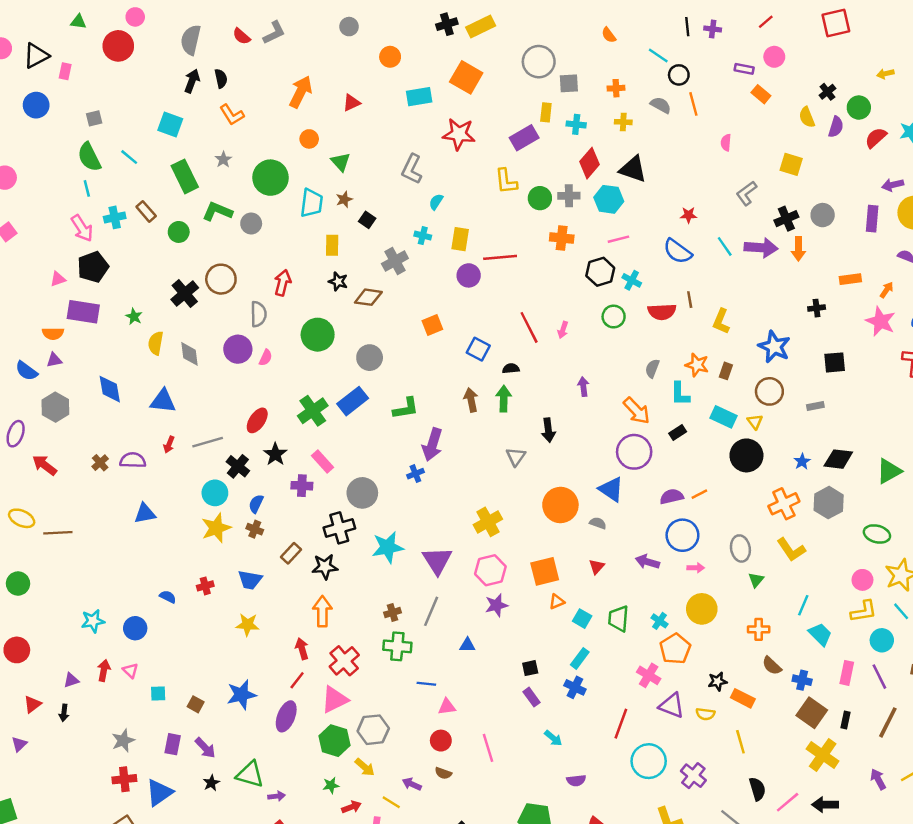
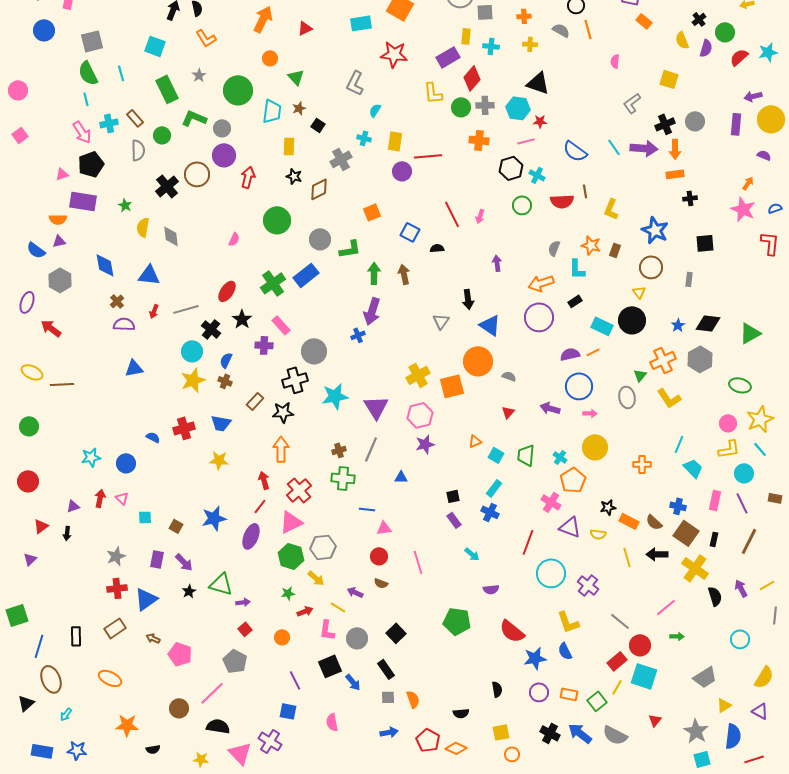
gray square: (94, 118) -> (92, 41), size x1.6
cyan line: (129, 157) -> (121, 73), turned 35
red diamond: (589, 163) -> (472, 78), moved
red star: (688, 215) -> (540, 121), moved
orange rectangle: (850, 279) -> (675, 174), moved
brown diamond: (368, 297) -> (319, 189), turned -35
gray semicircle: (258, 314) -> (138, 150), moved
purple circle: (238, 349) -> (224, 155), moved
green arrow: (504, 399) -> (374, 273), moved
gray rectangle: (815, 406) -> (689, 279), turned -72
green L-shape: (406, 408) -> (350, 249), moved
orange arrow: (637, 411) -> (541, 283), turned 115
cyan rectangle: (724, 417) -> (602, 326), moved
brown cross: (100, 463) -> (117, 301), moved
blue triangle: (611, 489) -> (490, 325), moved
orange square: (545, 571) -> (452, 386), moved
green triangle: (756, 580) -> (640, 375), moved
red cross: (205, 586) -> (184, 428), size x1.5
brown semicircle: (772, 666) -> (654, 522), moved
black semicircle: (757, 789) -> (715, 596), moved
black arrow: (825, 805) -> (657, 554), moved

